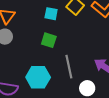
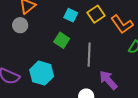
gray line: (69, 67) -> (89, 55), moved

